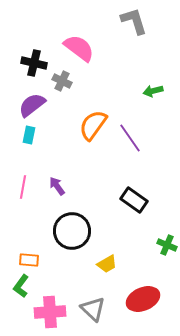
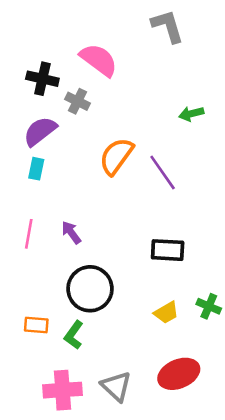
black rectangle: (134, 200) -> (168, 250), turned -32
yellow trapezoid: (107, 264) -> (166, 313), moved
green L-shape: (21, 286) -> (74, 335), moved

